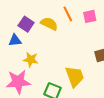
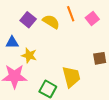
pink square: (90, 16) -> (92, 18), turned -32
blue triangle: (15, 40) -> (12, 42), moved

